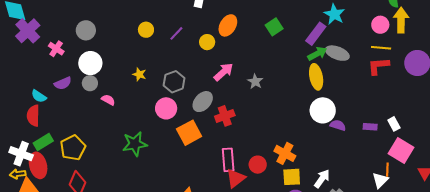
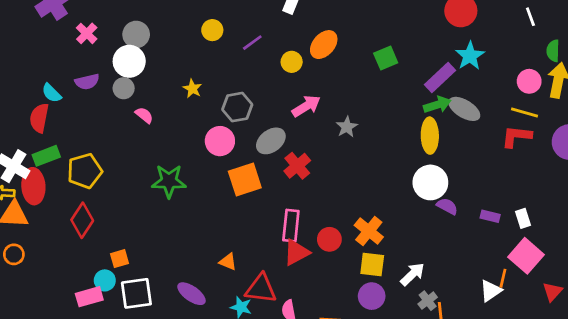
gray circle: (86, 30) -> (136, 34), moved
red cross: (225, 116) -> (297, 166), turned -30

